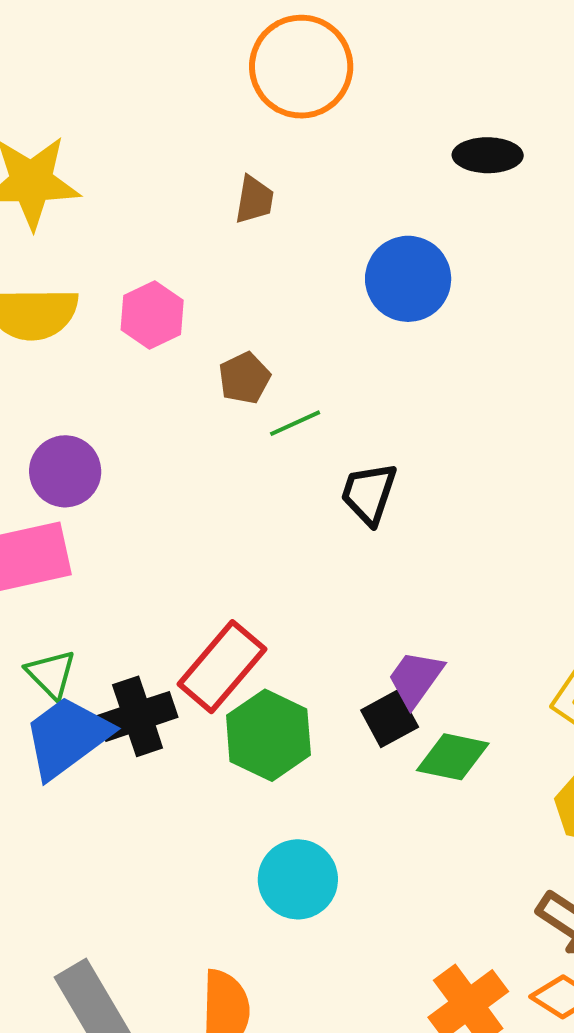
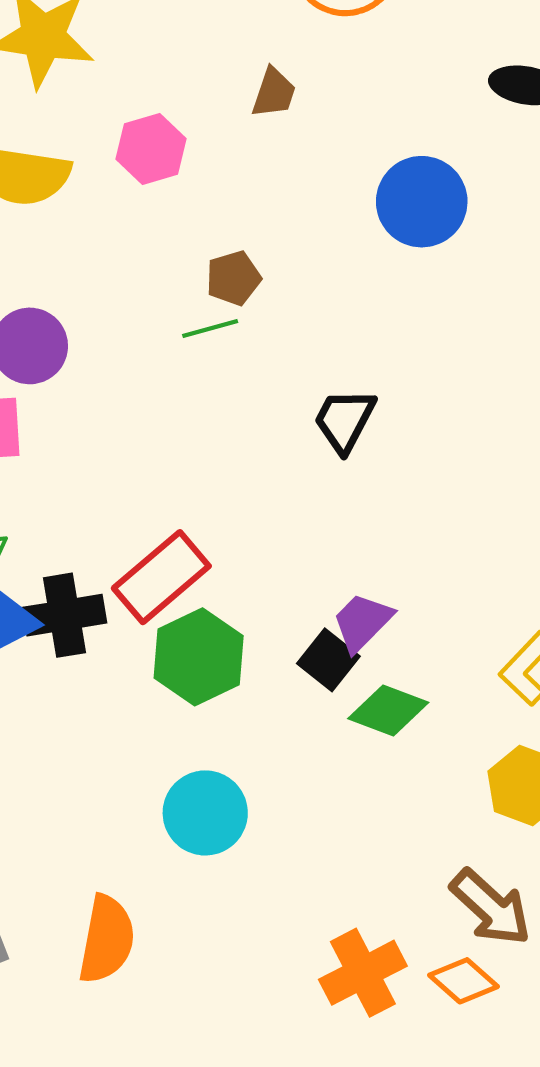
pink hexagon: (152, 315) -> (151, 149), moved
green line: (295, 423) -> (210, 329), moved
black square: (390, 719) -> (328, 660), turned -32

